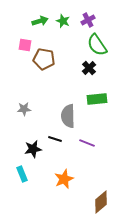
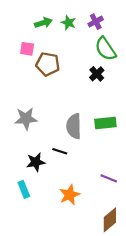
green rectangle: (97, 99) -> (105, 123), moved
gray star: (24, 109) -> (26, 119), size x1.5
purple line: (87, 143) -> (109, 178), moved

